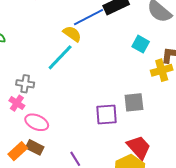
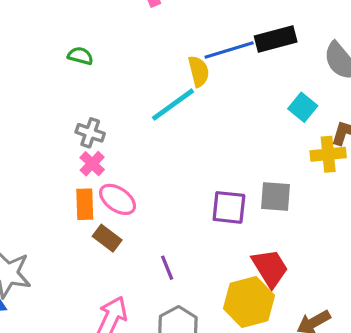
yellow semicircle: (72, 34) -> (199, 71), turned 30
gray cross: (25, 84) -> (90, 133), moved
orange rectangle: (18, 151) -> (85, 204), moved, turned -60

